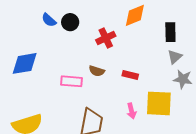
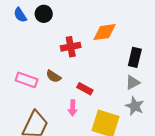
black circle: (70, 22) -> (44, 14), moved
pink arrow: (131, 111) -> (73, 108), moved

